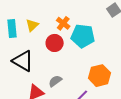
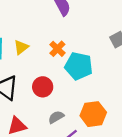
red circle: (55, 43) -> (43, 87), moved
gray semicircle: (55, 81) -> (56, 117), moved

